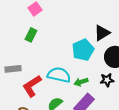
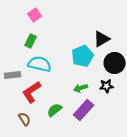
cyan semicircle: (59, 75) -> (40, 64), moved

